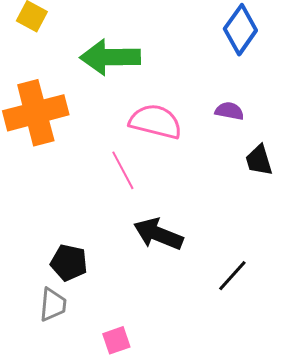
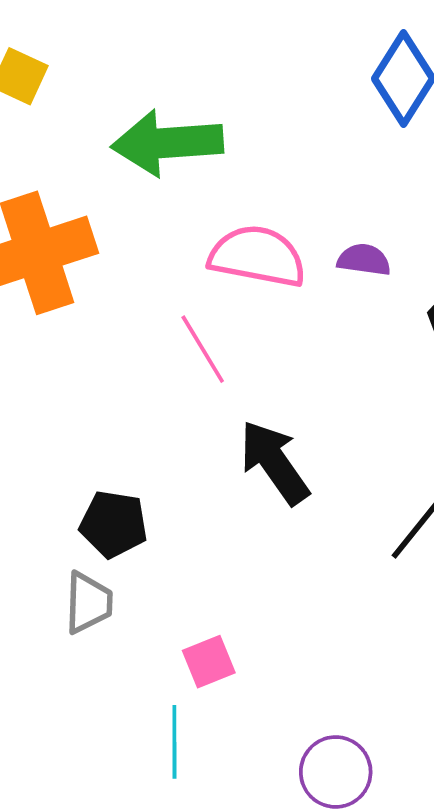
purple semicircle: (229, 111) -> (364, 260), moved
black arrow: (158, 234) -> (274, 462), turned 36

